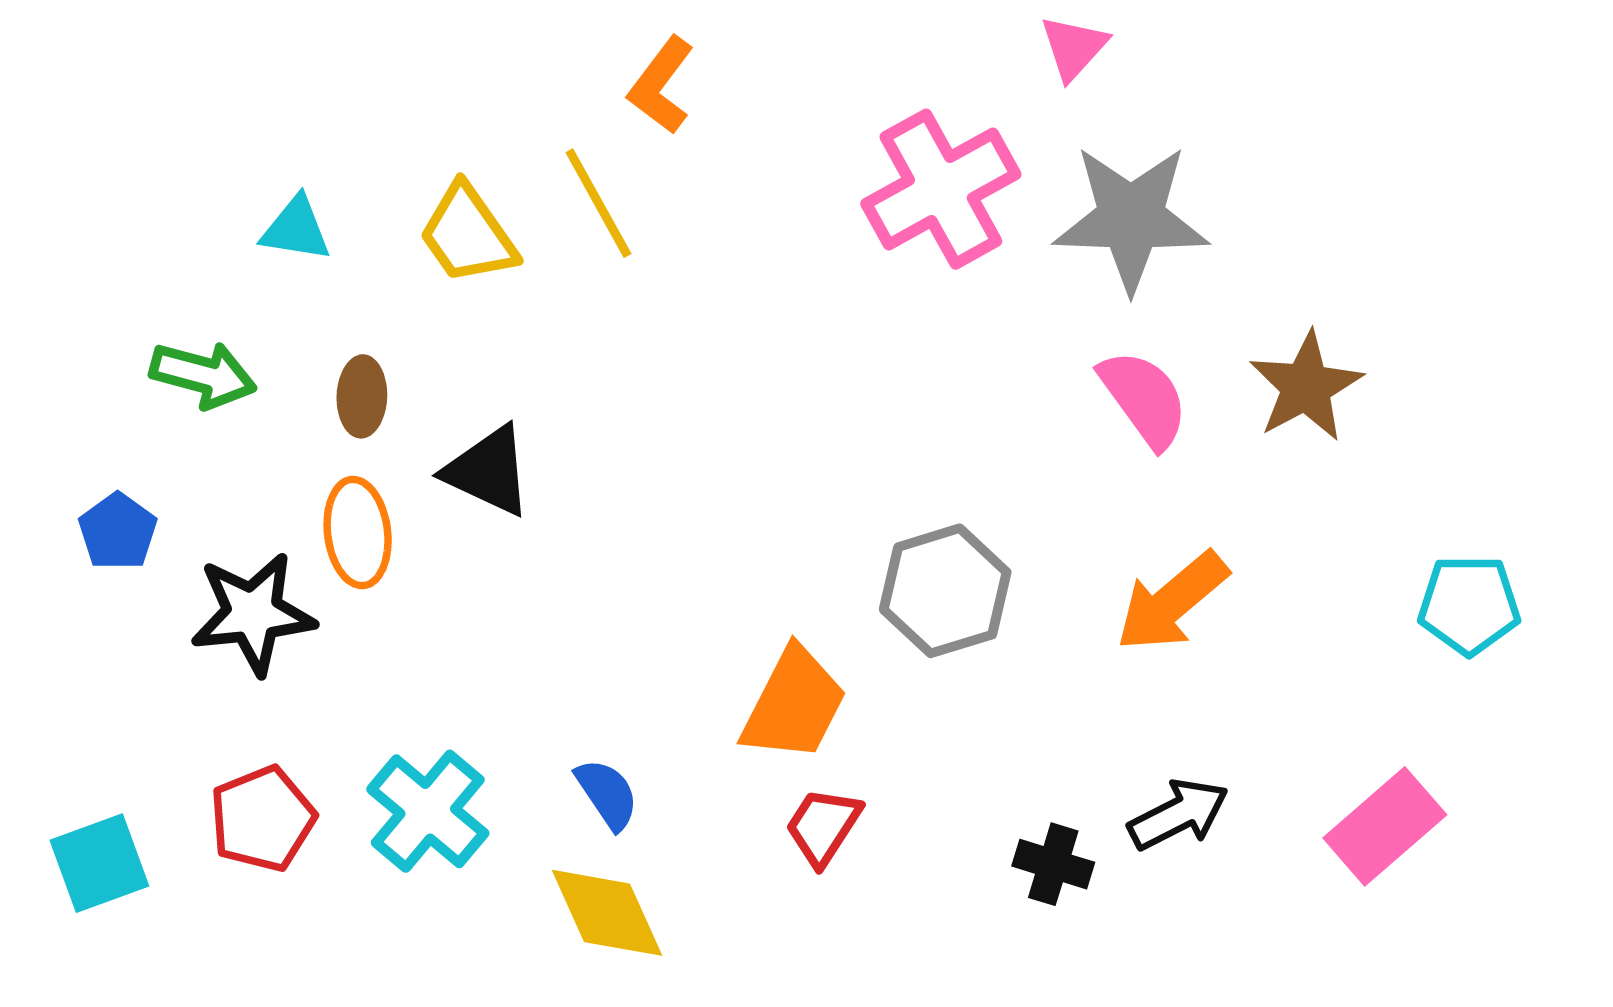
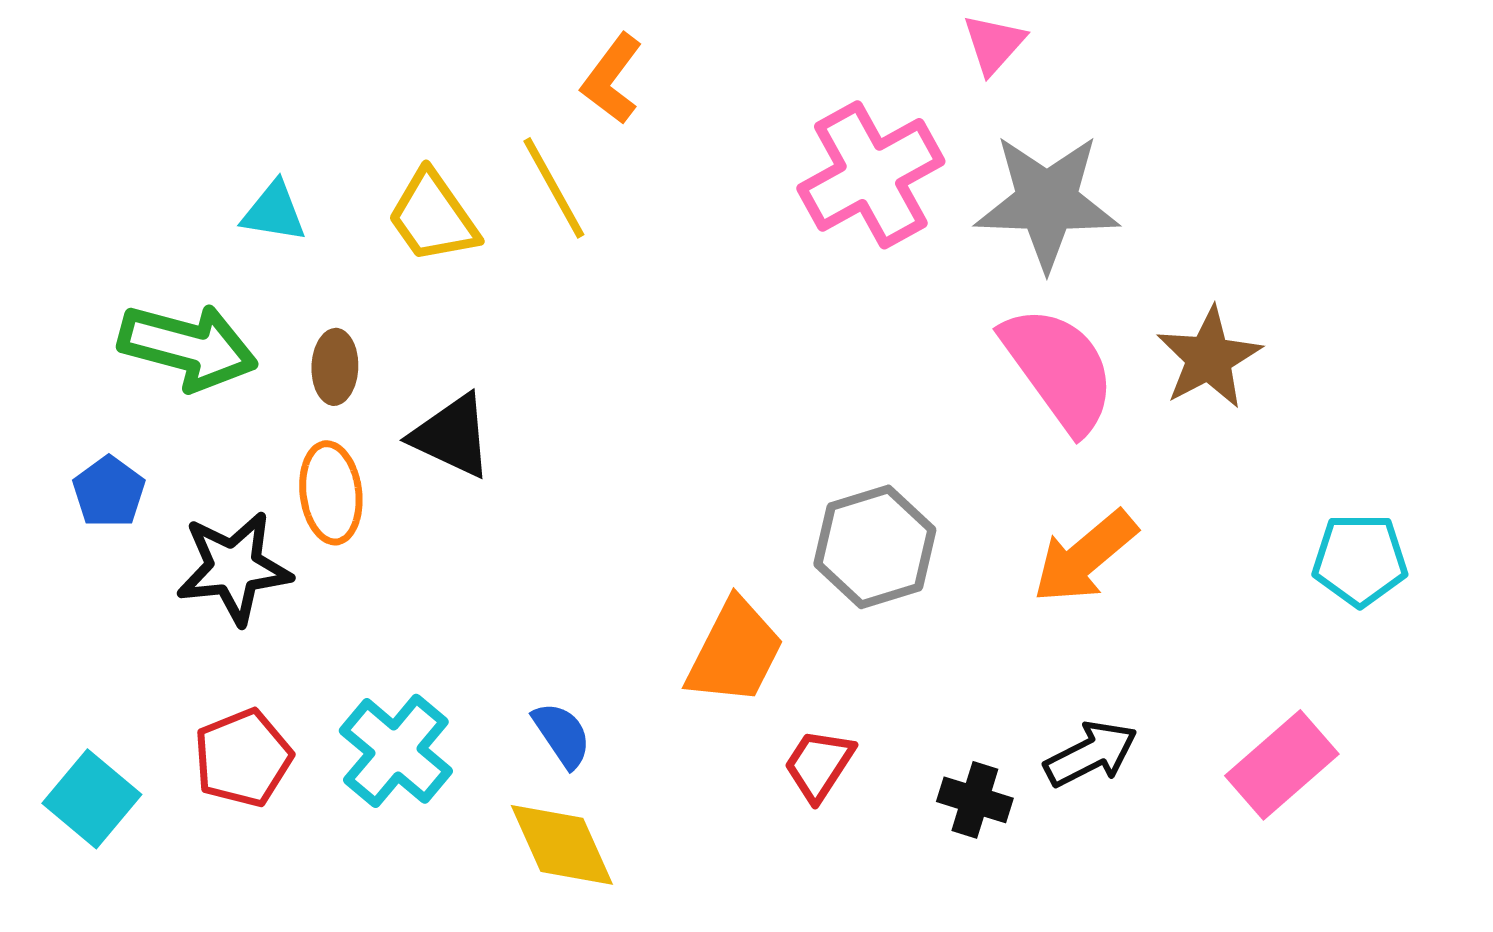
green arrow: (203, 375) -> (188, 347), size x1.4
pink semicircle: (1144, 399) -> (1059, 369), size x1.4
red trapezoid: (823, 826) -> (819, 765), moved
cyan square: (99, 863) -> (92, 799), turned -30

